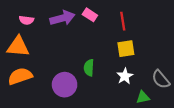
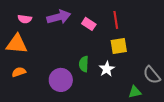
pink rectangle: (90, 15) -> (89, 24), moved
orange semicircle: (20, 76) -> (19, 72), size x0.6
white star: (125, 76) -> (107, 69), moved

